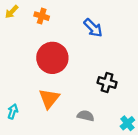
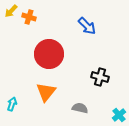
orange cross: (42, 16) -> (29, 17), moved

